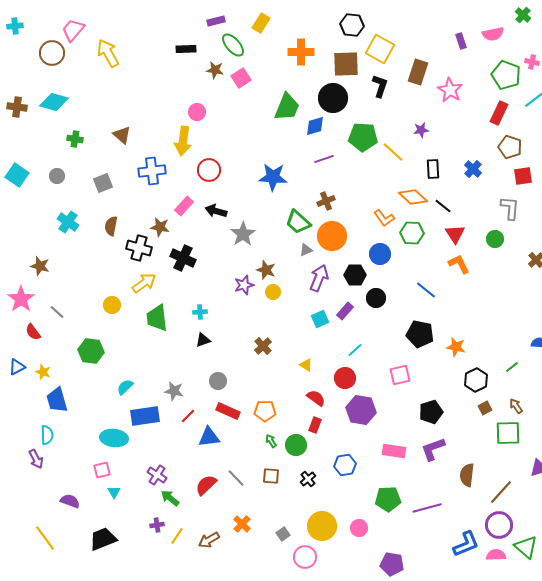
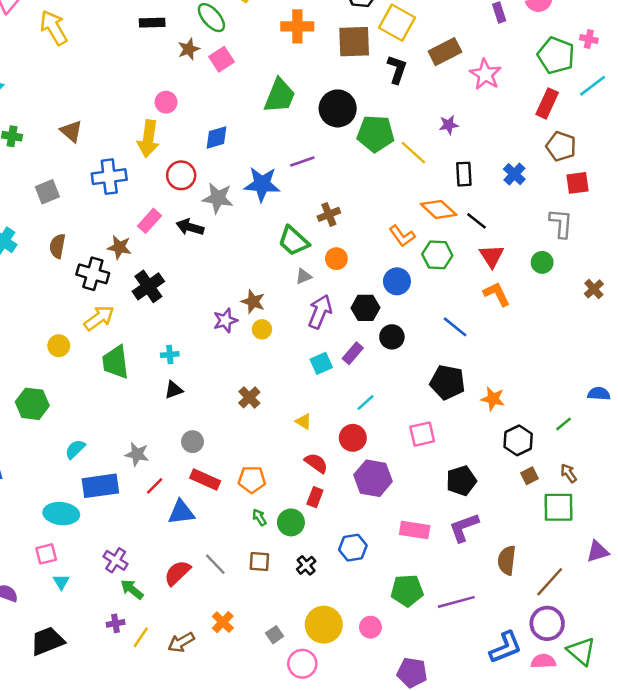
brown star: (215, 70) -> (189, 49), turned -30
brown rectangle: (418, 72) -> (445, 52), turned 45
black circle: (333, 98) -> (338, 108), moved
blue diamond: (315, 126) -> (216, 137), moved
purple line: (324, 159) -> (302, 161), moved
gray star: (243, 234) -> (218, 198), moved, turned -30
orange circle: (332, 236) -> (336, 259), size x0.6
black cross: (183, 258) -> (148, 286), turned 30

